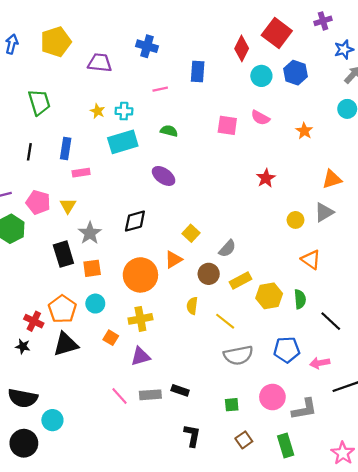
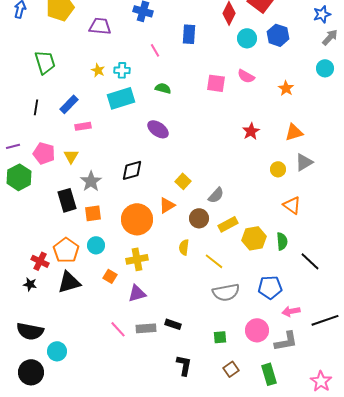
pink line: (160, 89) -> (155, 50), turned 72
blue rectangle: (66, 148) -> (69, 104), turned 36
orange triangle: (332, 179) -> (294, 132), moved
pink arrow: (320, 363) -> (291, 311), moved

